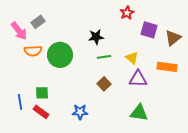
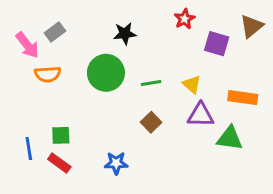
black star: (96, 37) -> (125, 33), moved
brown triangle: (173, 38) -> (252, 26), moved
green circle: (60, 55) -> (106, 73), moved
green triangle: (139, 113) -> (230, 138), moved

